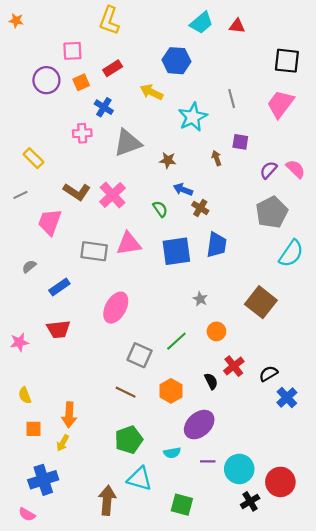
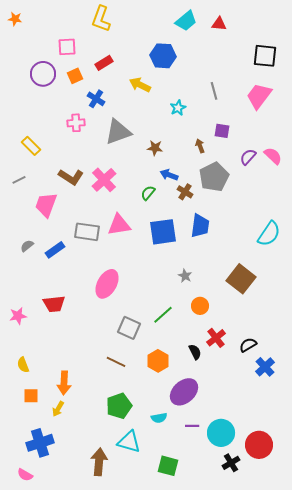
cyan star: (193, 117) -> (178, 108), size x0.6
green semicircle: (160, 209) -> (148, 193), turned -105
gray pentagon: (272, 212) -> (214, 177), moved
blue rectangle: (59, 287) -> (55, 250), moved

